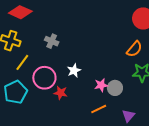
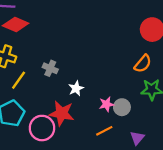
gray cross: (52, 41) -> (50, 68), moved
pink circle: (44, 78) -> (42, 128), moved
red star: (61, 93) -> (62, 113), size x1.6

